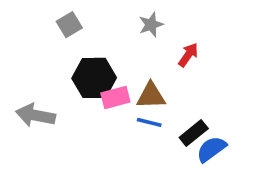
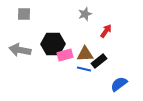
gray square: (69, 25) -> (24, 14), moved, turned 32
gray arrow: (35, 115) -> (20, 50), moved
black rectangle: (194, 133) -> (99, 61), moved

